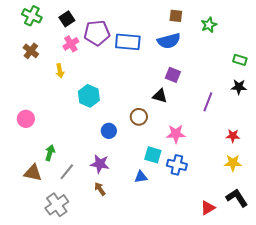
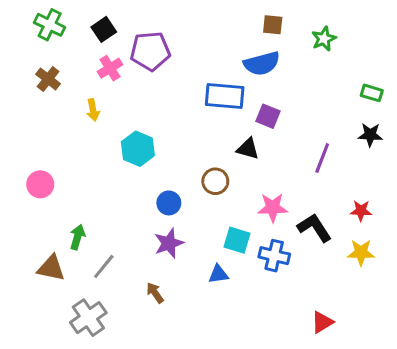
blue rectangle: (128, 42) -> (225, 96), moved
purple star: (100, 164) -> (169, 243), moved, turned -30
black L-shape: (237, 198) -> (314, 228), moved

